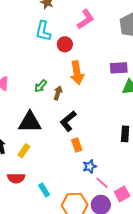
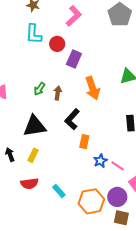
purple rectangle: (119, 68) -> (74, 59), moved, turned -54
orange arrow: (77, 73) -> (93, 88), moved
orange rectangle: (77, 145) -> (84, 142), turned 40
pink line: (102, 183) -> (118, 166), moved

